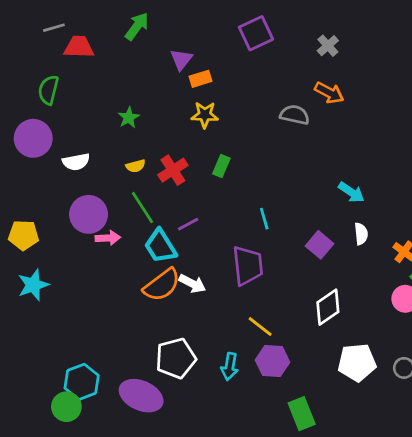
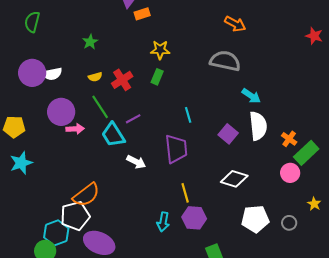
yellow star: (205, 115) -> (160, 50), moved
gray semicircle: (295, 115) -> (225, 61), moved, size x1.4
purple circle: (33, 138) -> (32, 73), moved
white semicircle: (361, 234) -> (258, 126), size x1.8
orange semicircle: (162, 285) -> (86, 195), moved
white diamond: (328, 307) -> (234, 179), turned 52
yellow line: (260, 326) -> (185, 193), turned 36
white pentagon: (176, 358) -> (75, 216), moved

